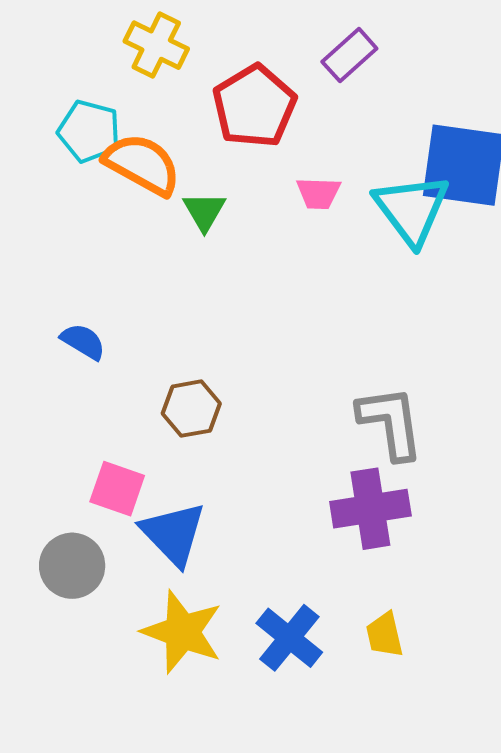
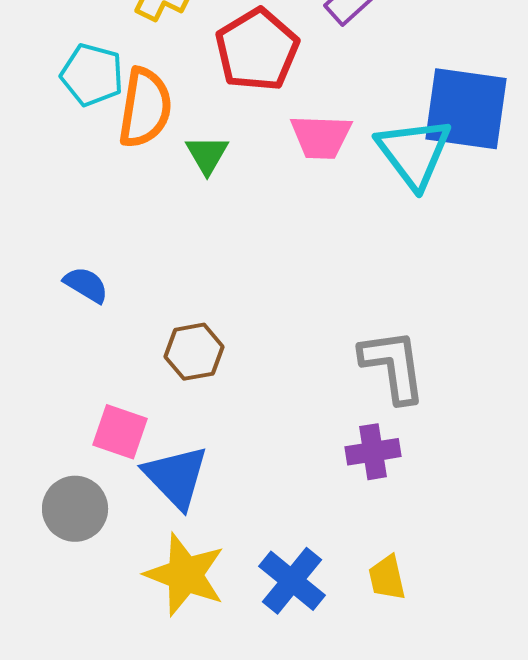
orange semicircle: (142, 164) -> (145, 108), turned 70
pink trapezoid: (318, 193) -> (321, 137), size x1.4
purple cross: (370, 509) -> (373, 452), size x0.7

